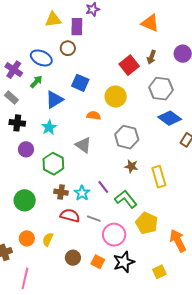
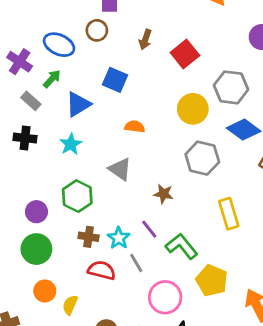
brown arrow: (151, 57) -> (145, 39), moved
yellow circle: (116, 97) -> (193, 109), moved
gray rectangle: (11, 98) -> (31, 101), moved
gray hexagon: (127, 137) -> (202, 158), moved
purple circle: (26, 149) -> (36, 212), moved
brown star: (131, 166) -> (164, 194), moved
gray line: (94, 219) -> (136, 263), moved, turned 40
orange circle: (27, 238) -> (45, 291), moved

